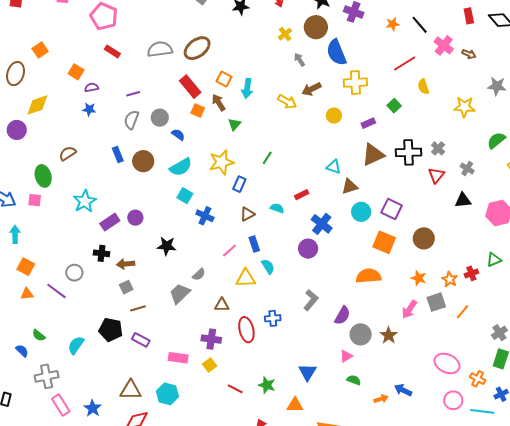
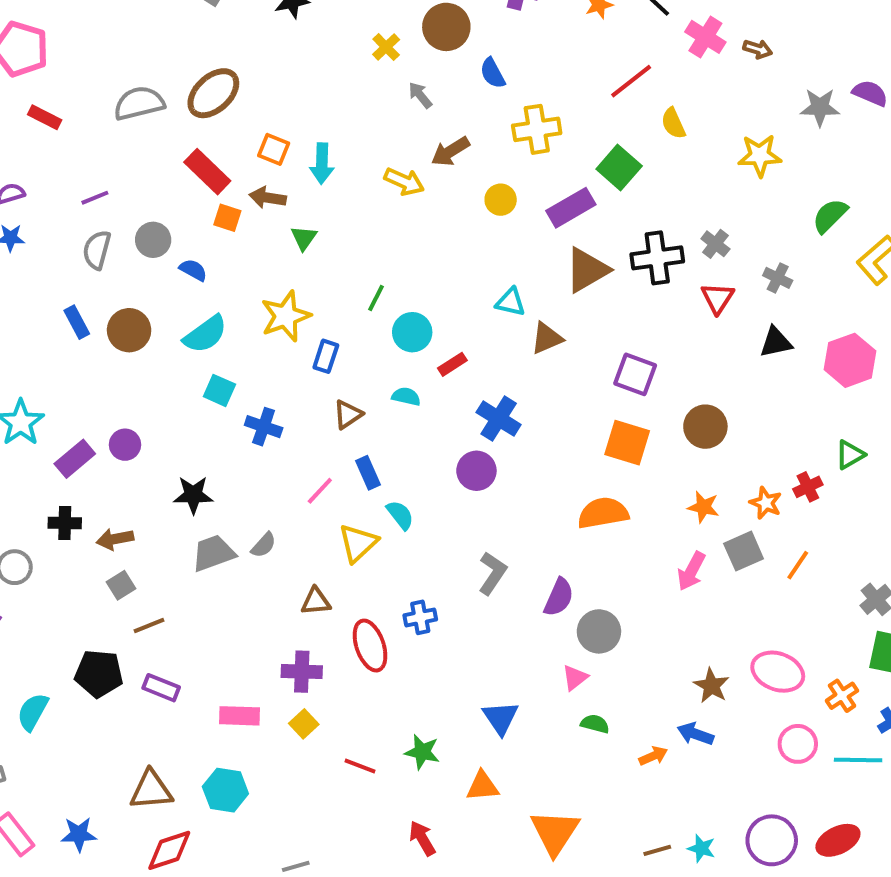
blue semicircle: (336, 52) -> (493, 73), size x0.6
brown arrow: (219, 103) -> (268, 198), turned -42
green square: (394, 106) -> (619, 168), size x1.5
purple rectangle: (368, 123) -> (571, 208), size x1.6
cyan circle: (361, 212) -> (412, 332), moved
yellow triangle: (246, 278) -> (358, 543), turned -35
gray trapezoid: (180, 294) -> (213, 553), moved, turned 30
brown star: (389, 335) -> (711, 686), moved
orange cross: (478, 379) -> (842, 696), turned 35
blue star: (93, 408) -> (79, 834), turned -30

